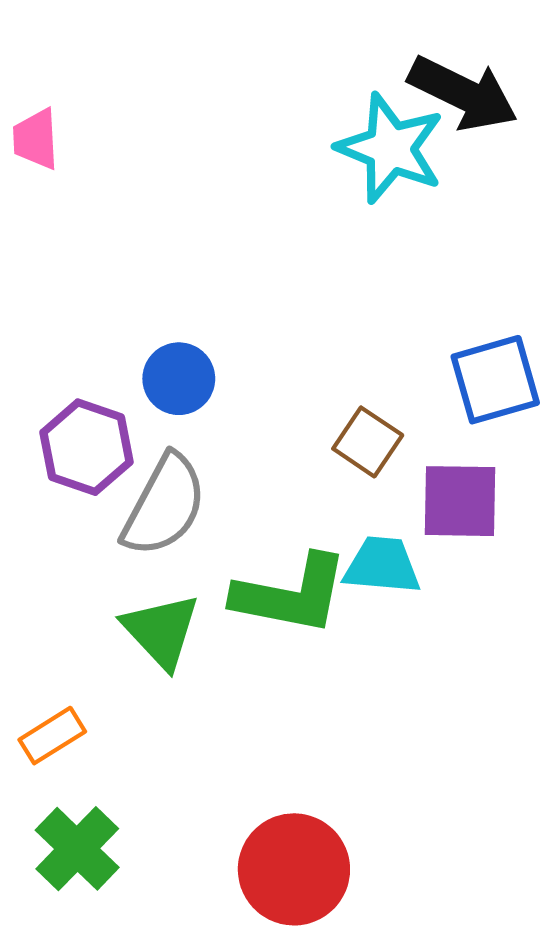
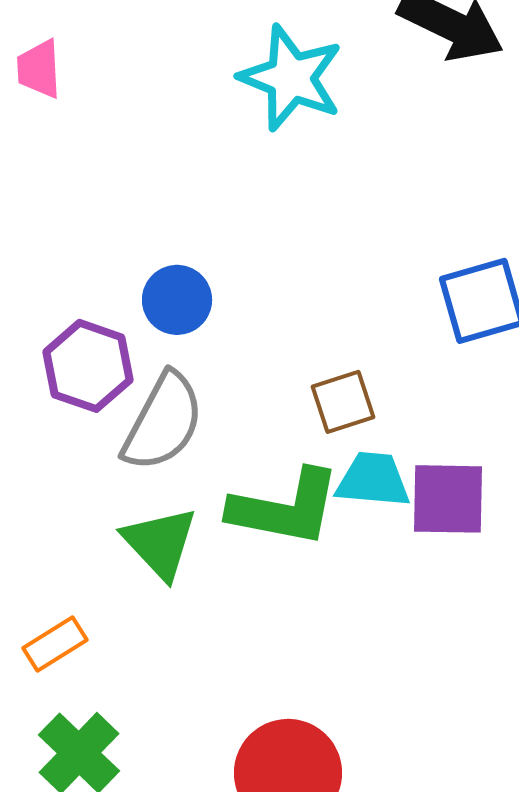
cyan star: (390, 148) -> (291, 78), moved
brown square: (368, 442) -> (343, 402), moved, turned 38
purple square: (460, 501) -> (448, 499), moved

